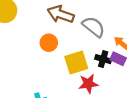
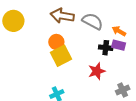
yellow square: (76, 62) -> (61, 56), moved

